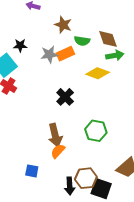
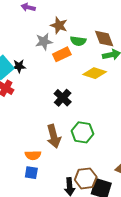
black star: (20, 45) -> (19, 66), moved
gray star: (49, 54) -> (44, 42), moved
green hexagon: (96, 131) -> (82, 132), moved
orange semicircle: (58, 151) -> (33, 155), moved, turned -133

